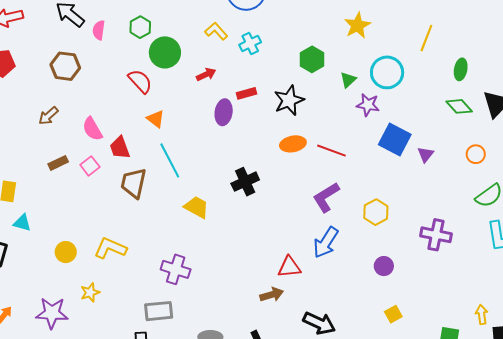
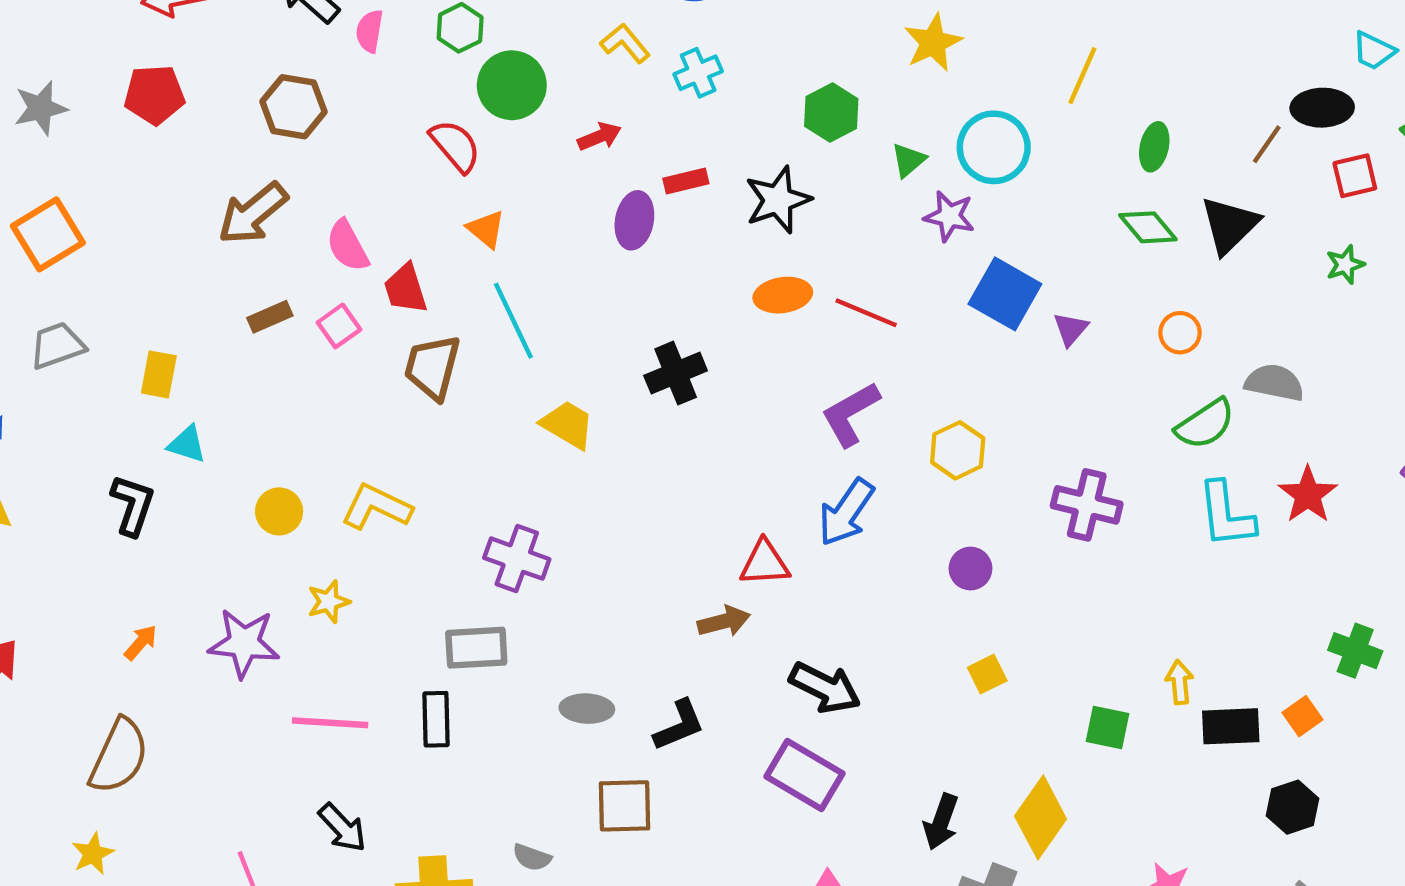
brown arrow: (48, 116) -> (253, 213), size x1.6

